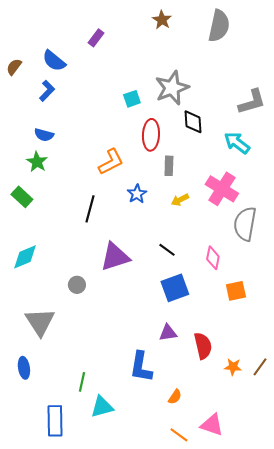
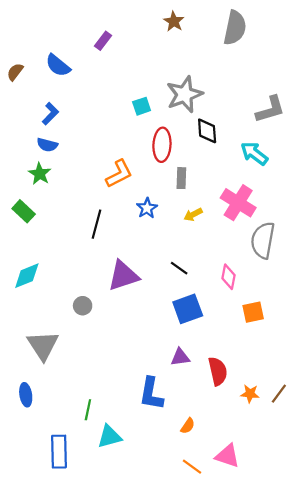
blue L-shape: (47, 91) -> (50, 114), moved

